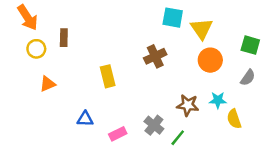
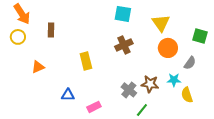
cyan square: (173, 18) -> (123, 14), moved
yellow circle: (36, 49) -> (18, 37), moved
gray semicircle: (248, 78) -> (190, 63), moved
gray cross: (154, 125) -> (129, 90), moved

